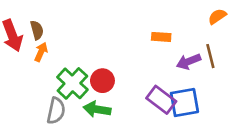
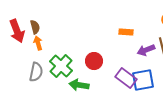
orange arrow: (41, 52) -> (38, 43), turned -40
red circle: (102, 81) -> (94, 61), moved
gray semicircle: (56, 111) -> (36, 72), moved

